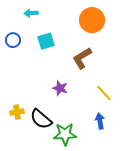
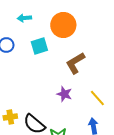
orange circle: (92, 20) -> (63, 25), moved
purple star: (60, 88) -> (64, 94), moved

